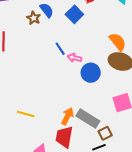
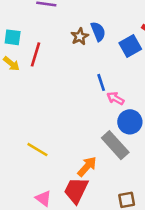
gray rectangle: (88, 118) -> (115, 145), moved

